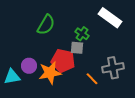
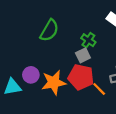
gray square: (77, 48) -> (83, 55), turned -32
red pentagon: (63, 61) -> (81, 77), moved

